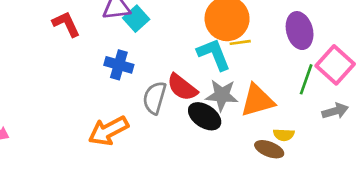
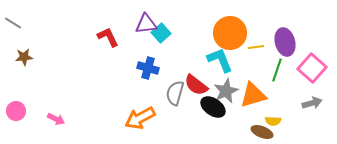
yellow line: (240, 42) -> (256, 47), moved
green line: (306, 79) -> (277, 70), moved
gray star: (222, 95) -> (226, 91), turned -30

